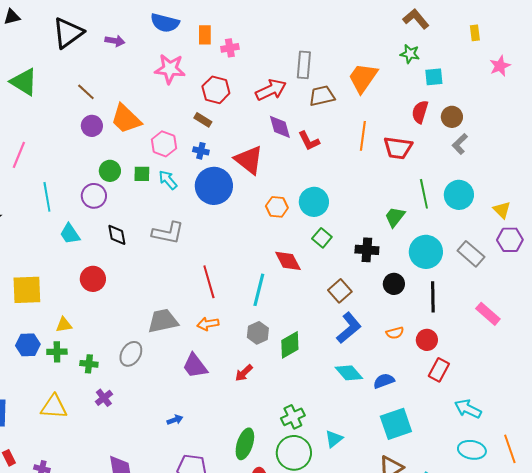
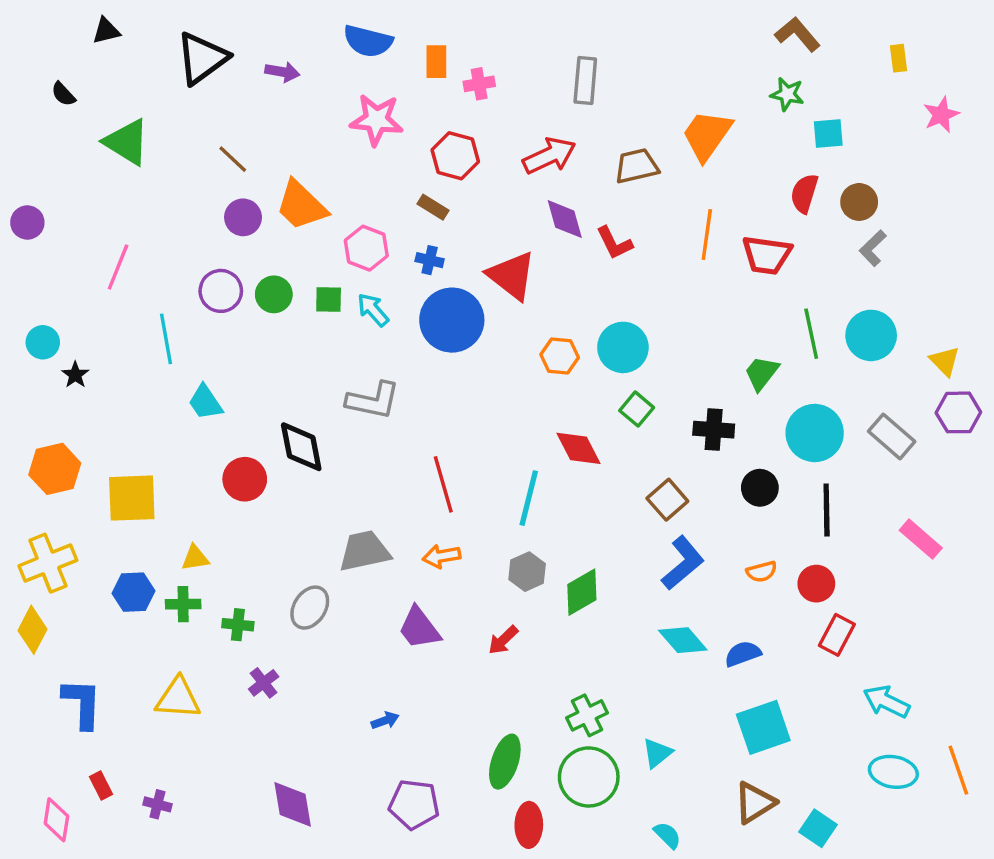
gray rectangle: (304, 65) -> (585, 80), moved
purple circle: (94, 196) -> (221, 291), moved
black diamond: (117, 235) -> (301, 447), moved, size x1.4

